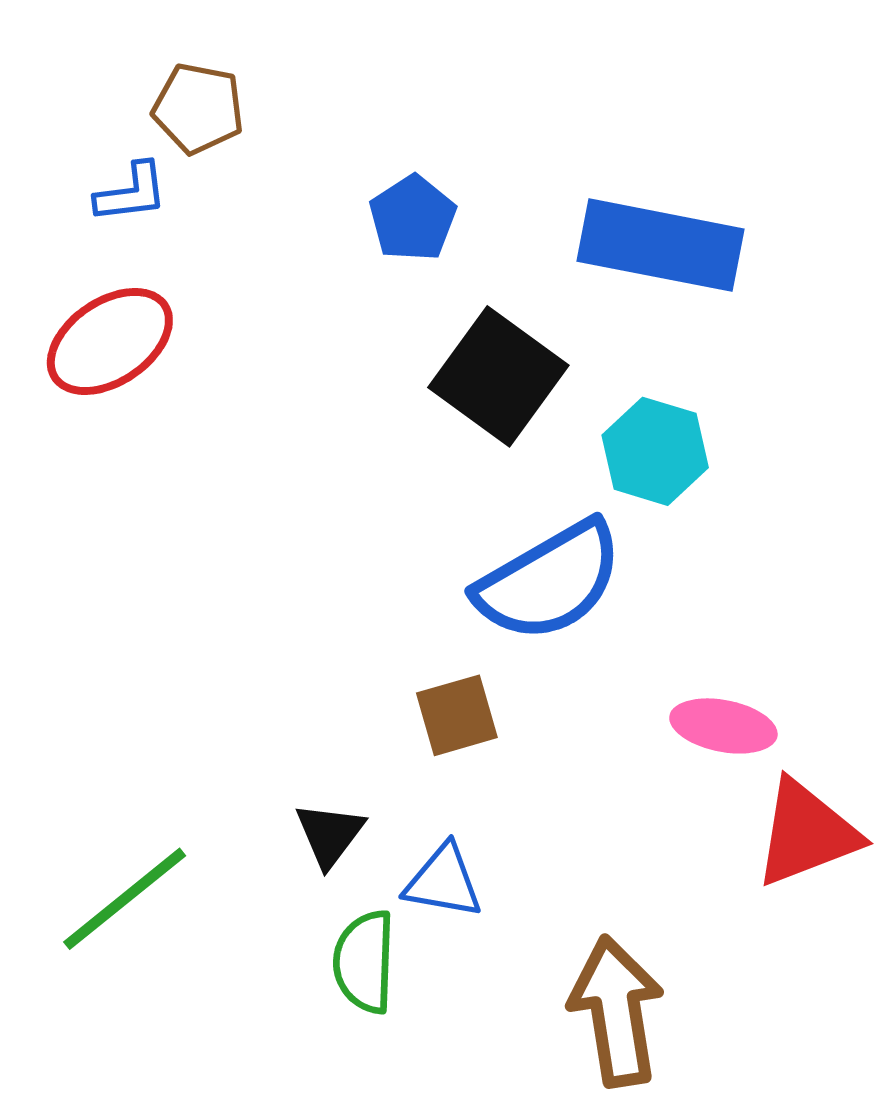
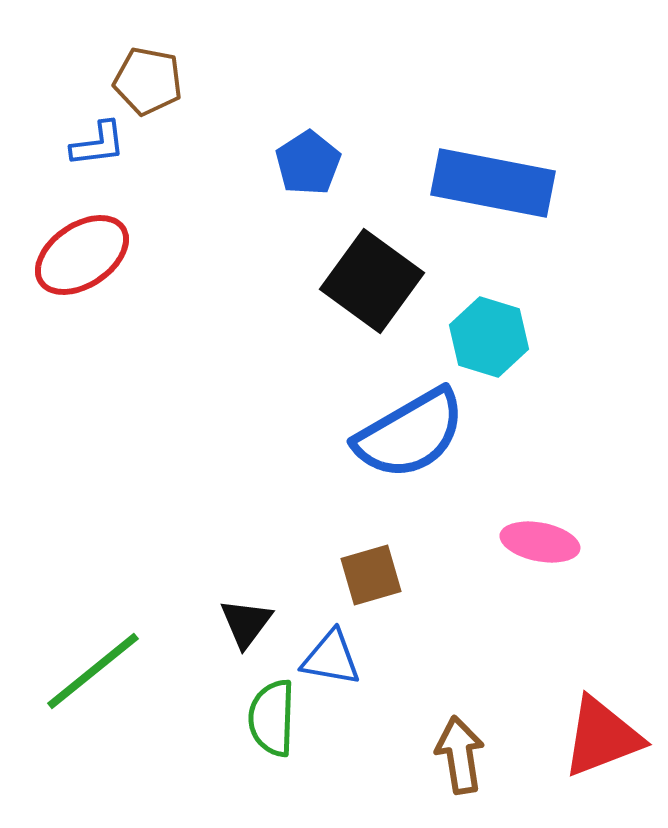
brown square: (457, 715) -> (371, 575), moved
red triangle: (806, 833) -> (602, 737), moved
brown arrow: (616, 1011) -> (460, 755), size x0.7

